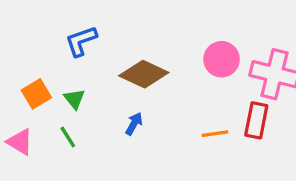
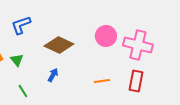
red rectangle: (256, 120) -> (136, 81), moved
green line: (68, 137) -> (23, 91), moved

